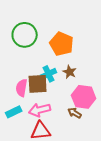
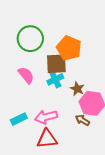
brown star: (70, 72) -> (77, 89), moved
brown square: (38, 84) -> (56, 64), moved
pink semicircle: (22, 88) -> (26, 75), moved, turned 132

